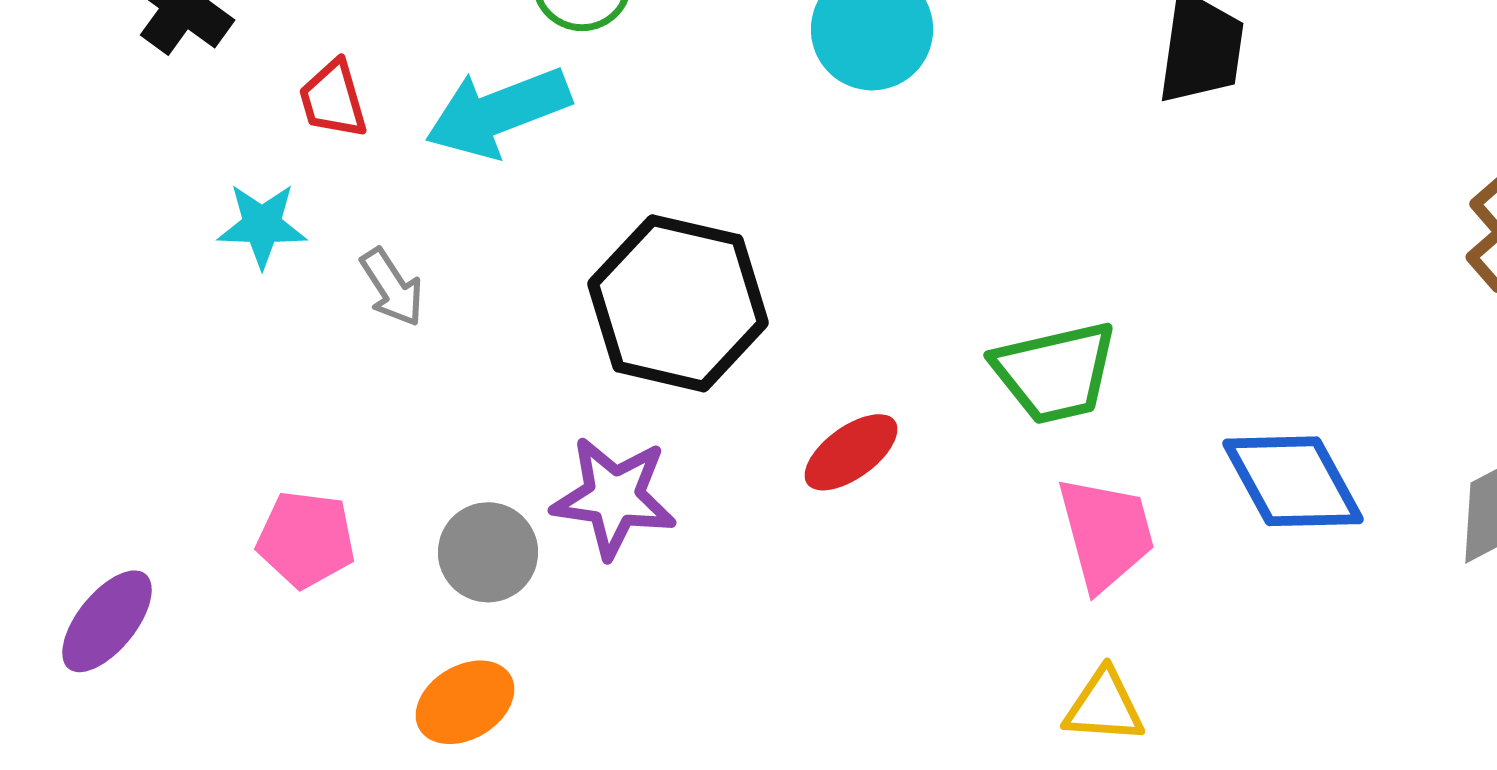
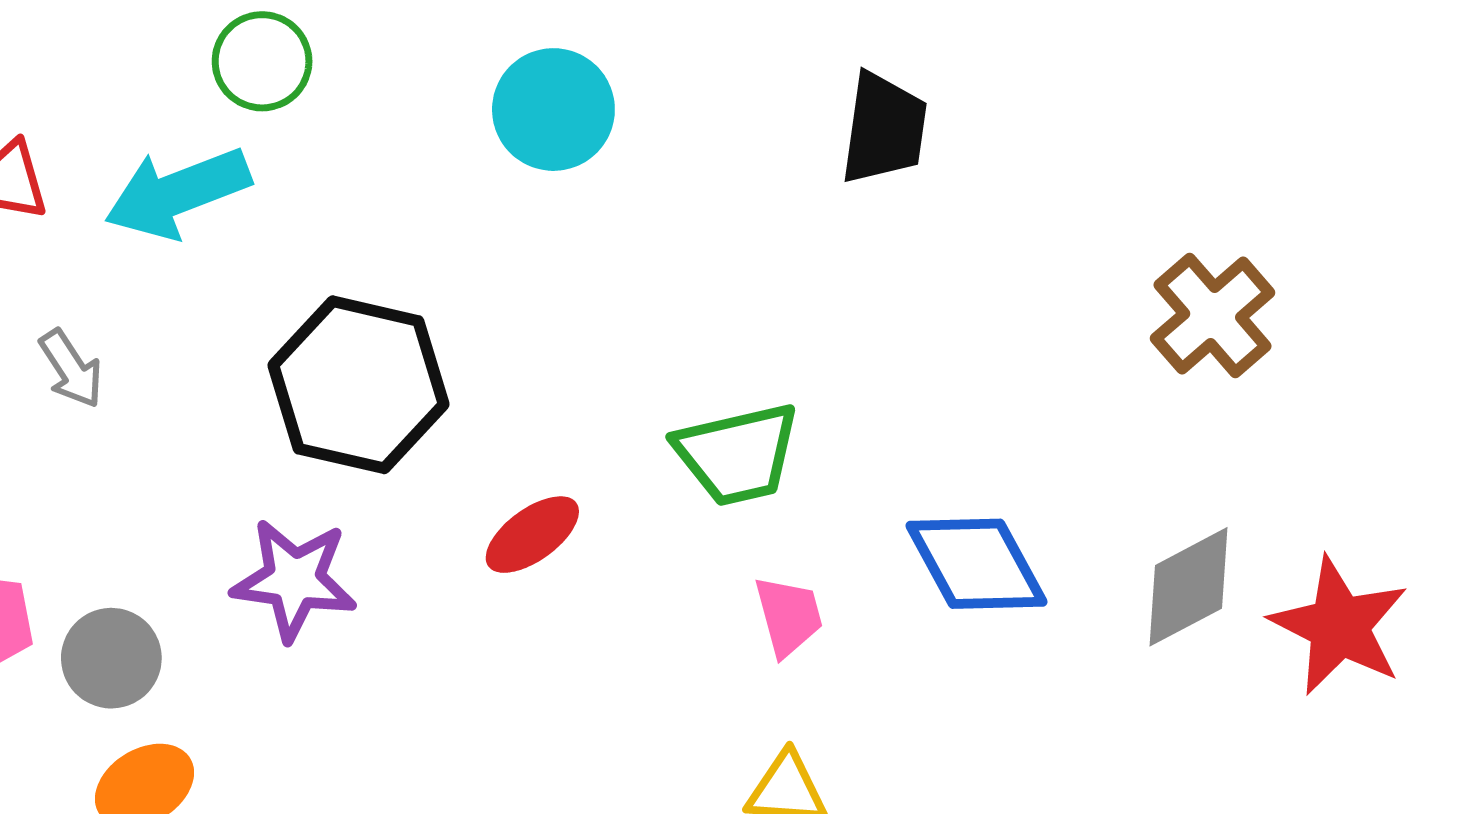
pink trapezoid: (1106, 533) -> (789, 616), size x0.7
gray circle: (488, 552) -> (111, 658), moved

